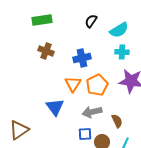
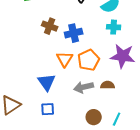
brown cross: (46, 51) -> (50, 26), moved
brown semicircle: (117, 121) -> (108, 85), moved, turned -64
blue square: (85, 134) -> (48, 109), moved

